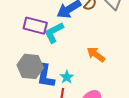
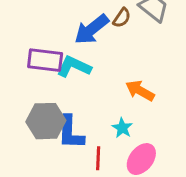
cyan L-shape: (54, 32) -> (74, 67), turned 60
cyan star: (67, 77) -> (122, 128), moved

